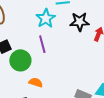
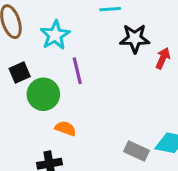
cyan star: (46, 18) -> (55, 35), moved

